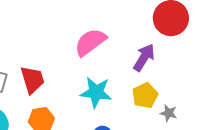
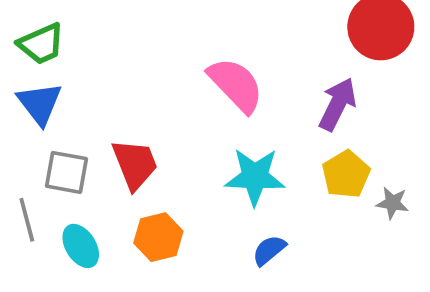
pink semicircle: (90, 42) -> (236, 85), turned 88

